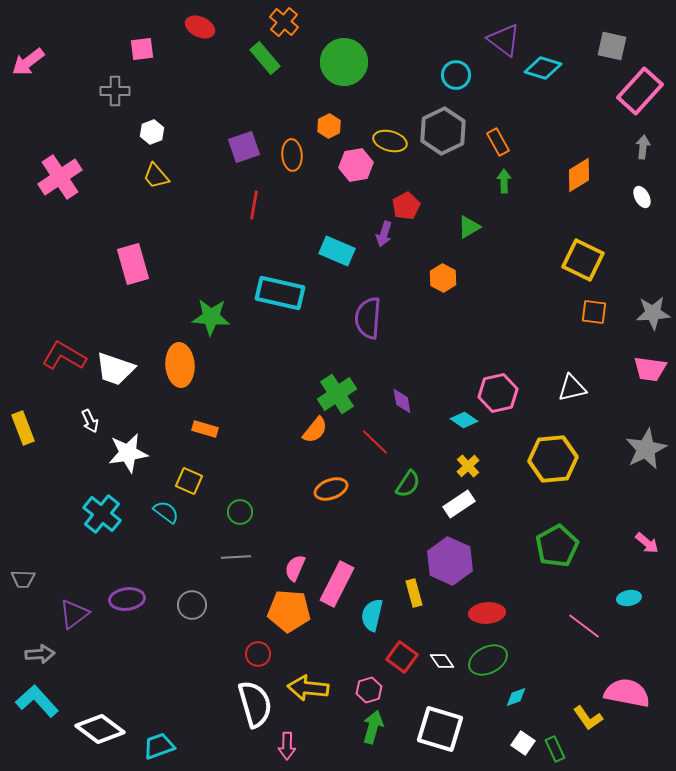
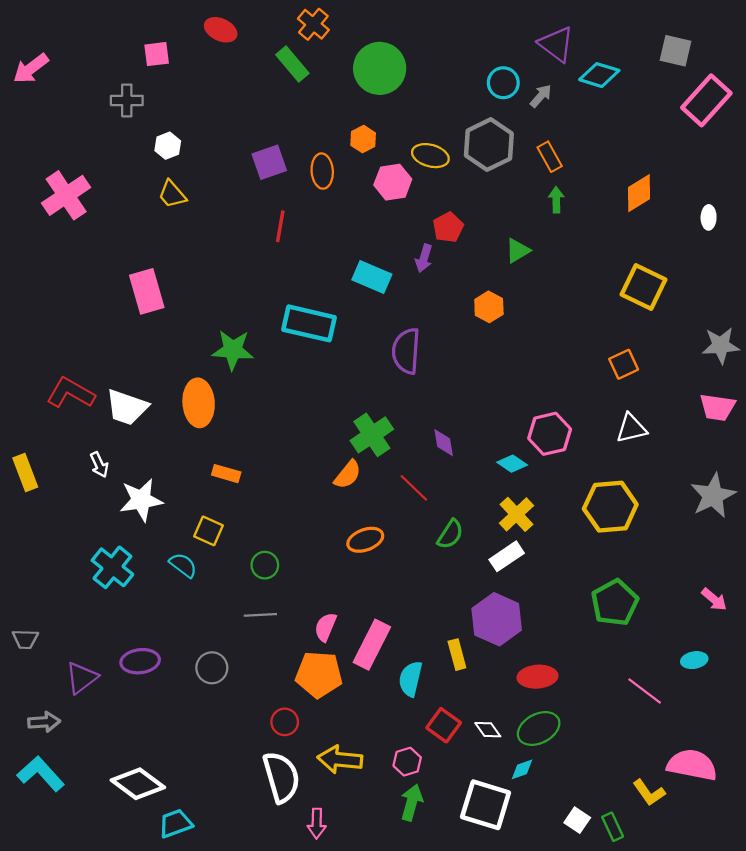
gray arrow: (643, 147) -> (541, 96), moved, turned 35
white ellipse: (642, 197) -> (709, 217), turned 30
orange square: (594, 312) -> (624, 364), moved, turned -32
yellow cross: (468, 466) -> (517, 514), size x1.4
cyan diamond: (516, 697) -> (522, 769), moved
white diamond: (100, 729) -> (138, 784), moved

